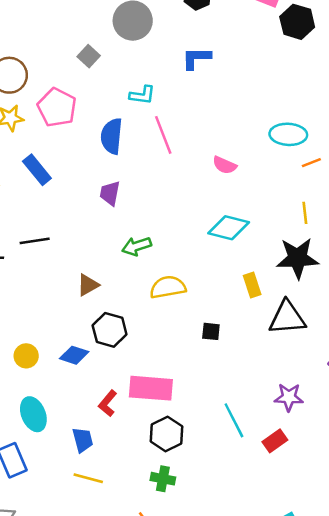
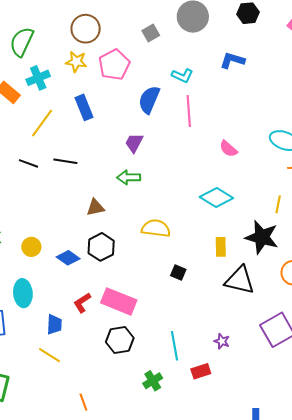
green arrow: (137, 246) -> (129, 177), moved
purple star: (289, 397) -> (222, 341), size x0.7
green cross: (163, 479) -> (153, 381), moved, turned 30

